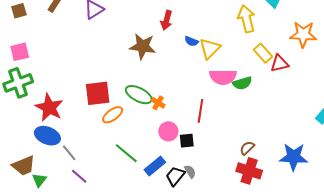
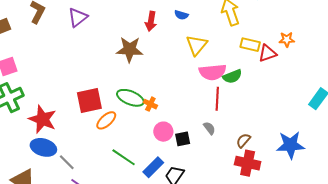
orange star: (303, 34) -> (287, 39), moved, size x0.6
blue semicircle: (191, 41) -> (181, 15), moved
yellow rectangle: (263, 53) -> (250, 45), turned -30
red line: (200, 111) -> (217, 99), moved
gray semicircle: (190, 171) -> (209, 128), moved

